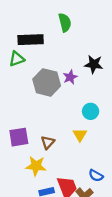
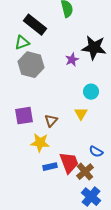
black rectangle: (31, 40) -> (35, 25), turned 40
black star: (94, 64) -> (94, 48), size x1.4
gray hexagon: (47, 82) -> (31, 65), moved

